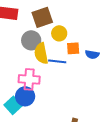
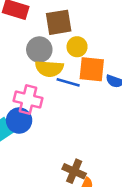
orange square: (73, 48) -> (92, 69), size x1.5
yellow semicircle: (41, 53) -> (49, 69), turned -85

